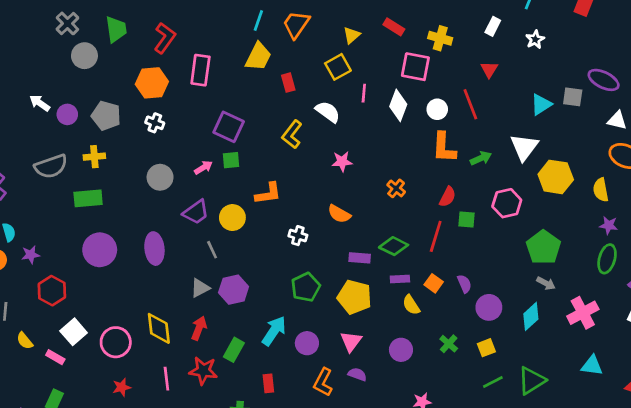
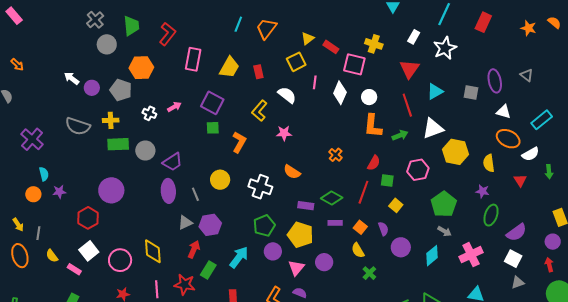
red rectangle: (394, 27) -> (331, 47), moved
white star: (535, 39) -> (445, 48), size x1.6
yellow trapezoid: (258, 57) -> (229, 67), moved
red triangle: (489, 69) -> (409, 69), size x1.5
purple ellipse: (604, 80) -> (495, 81), turned 50
orange hexagon: (152, 83) -> (141, 68), moved
red line: (470, 104) -> (407, 105), moved
cyan triangle: (541, 104) -> (435, 91), moved
white cross: (155, 123) -> (149, 113), moved
white triangle: (524, 147) -> (433, 128), turned 30
pink star: (342, 162) -> (284, 133), moved
gray semicircle: (51, 166) -> (78, 126), turned 35
pink arrow: (203, 167) -> (174, 107), moved
gray circle: (160, 177) -> (145, 150), moved
orange L-shape: (268, 194) -> (239, 142), moved, turned -55
green rectangle: (88, 198) -> (118, 144), moved
purple trapezoid: (196, 212) -> (173, 162), moved
yellow circle: (232, 218) -> (220, 180), moved
purple star: (609, 225) -> (482, 191), moved
white cross: (298, 236) -> (260, 187), size x1.6
purple ellipse: (154, 249) -> (168, 191), moved
red hexagon: (52, 291) -> (88, 218), moved
yellow semicircle: (411, 305) -> (358, 250), moved
red arrow: (199, 328) -> (194, 249), moved
purple circle: (307, 343) -> (273, 251), moved
yellow square: (486, 348) -> (396, 205), moved, turned -32
purple circle: (401, 350) -> (324, 262), moved

